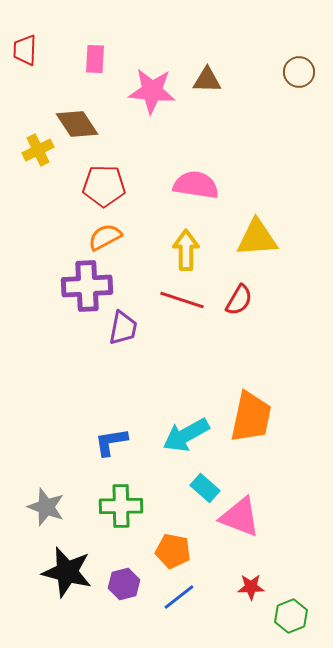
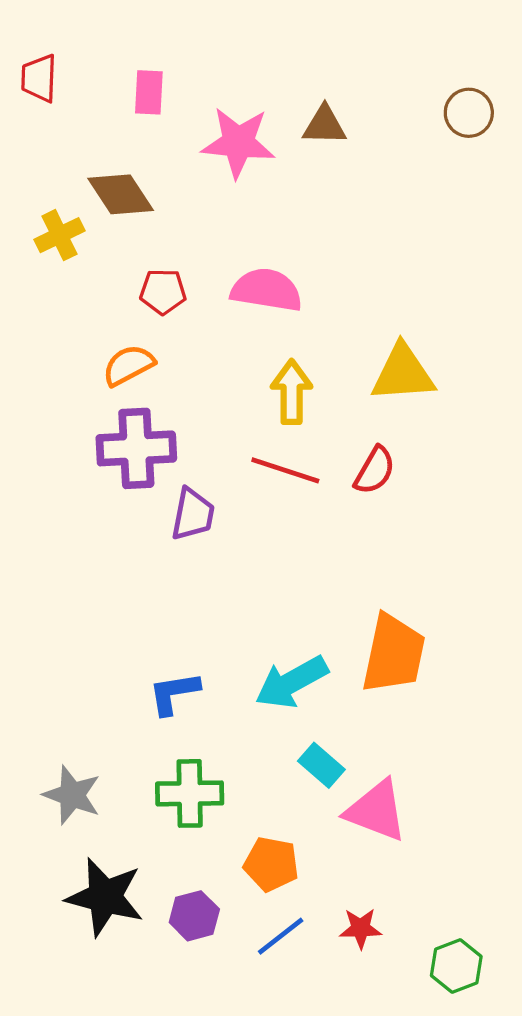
pink semicircle: (196, 185) -> (266, 290), moved
red pentagon: (104, 186) -> (163, 292), size x0.7
orange semicircle: (105, 237) -> (128, 365), moved
red star: (251, 587) -> (361, 928), moved

